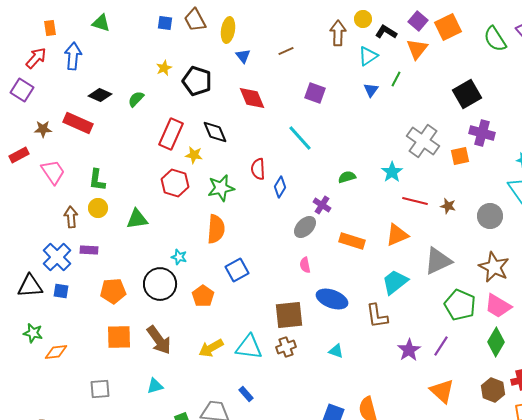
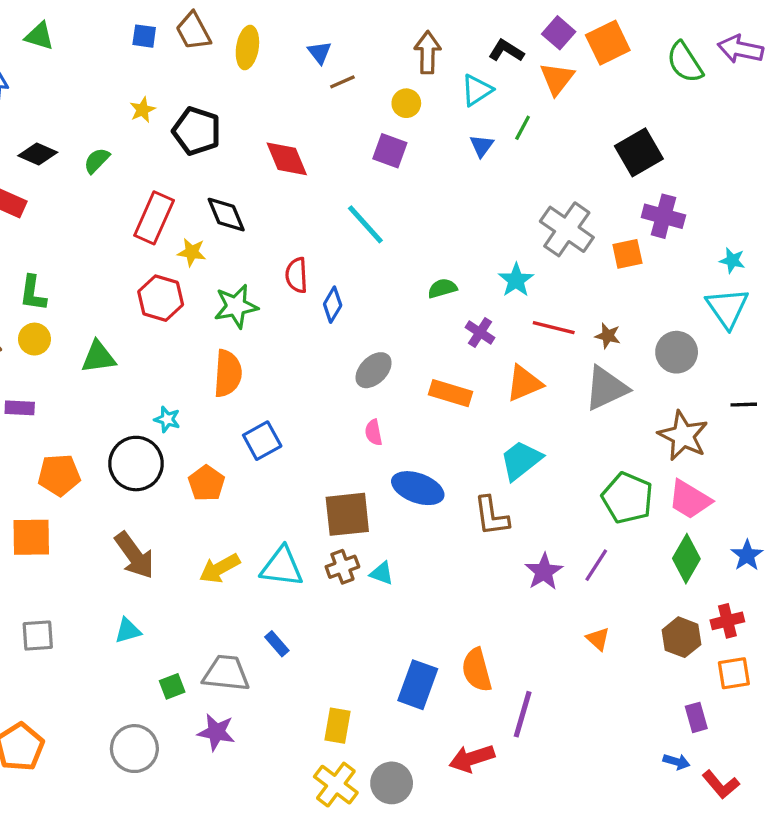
yellow circle: (363, 19) -> (406, 103), moved
blue triangle: (243, 56) -> (319, 52), moved
purple cross: (322, 205) -> (480, 333), moved
gray triangle: (438, 261) -> (606, 388), moved
orange square: (119, 337) -> (31, 537), moved
cyan triangle: (336, 351) -> (382, 573), moved
orange triangle: (442, 391) -> (598, 639), size x0.6

